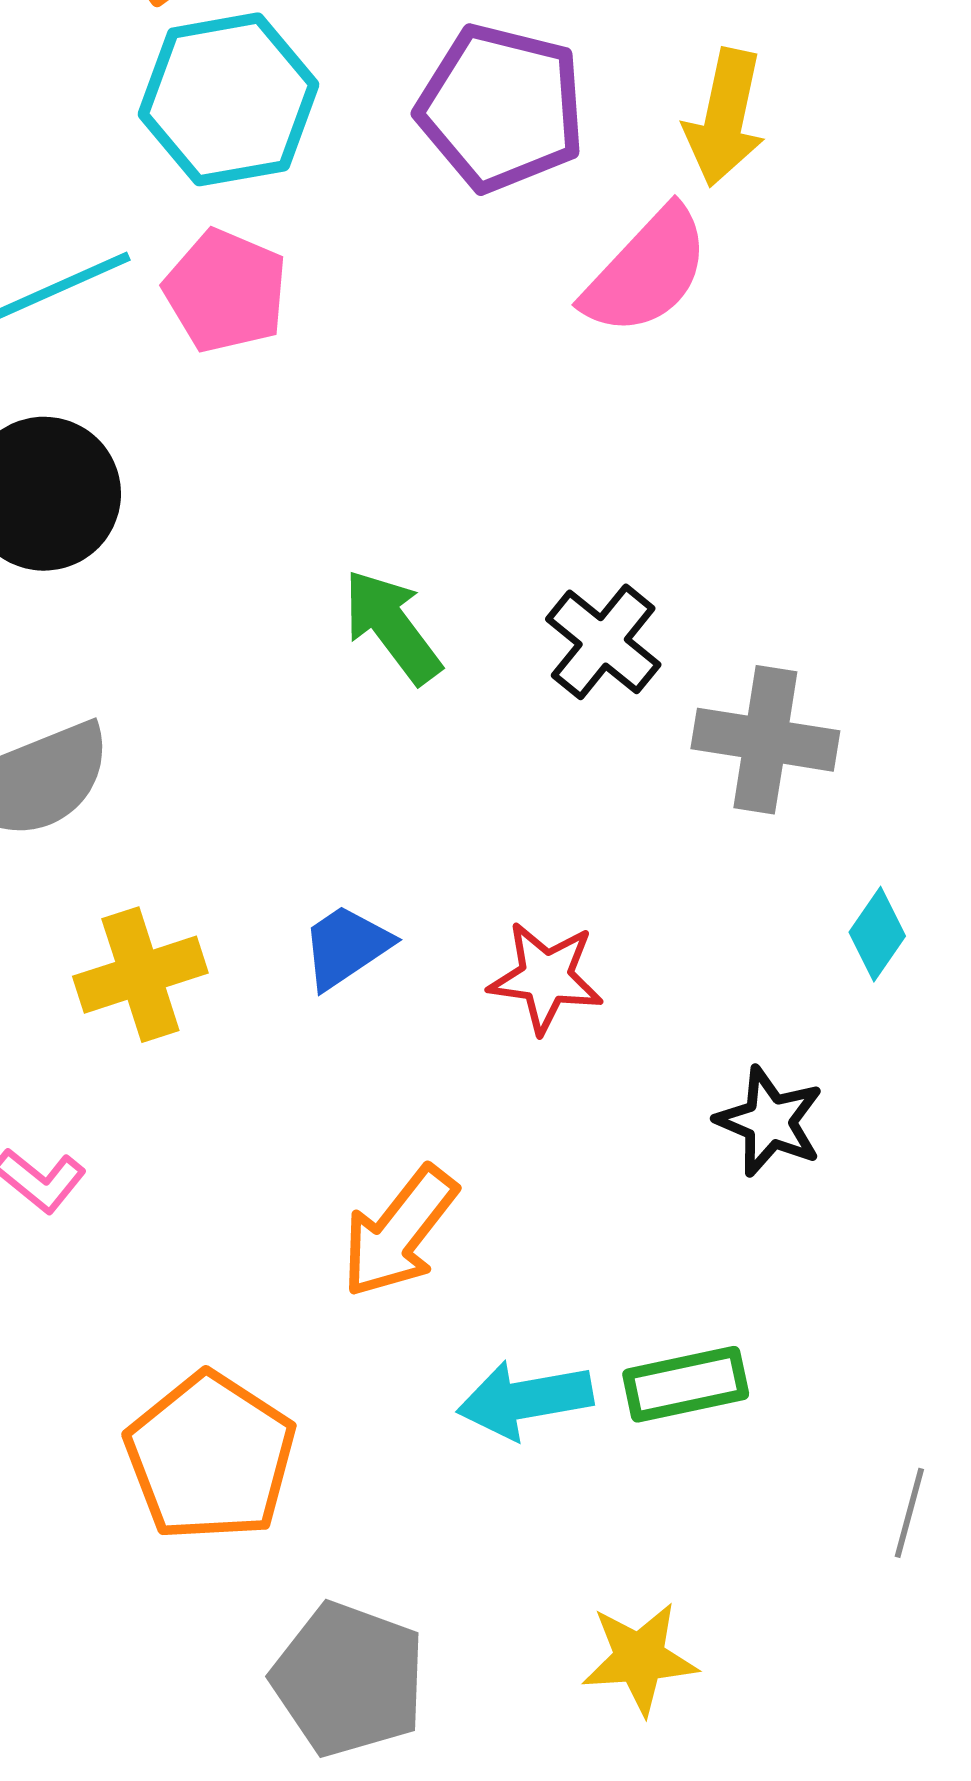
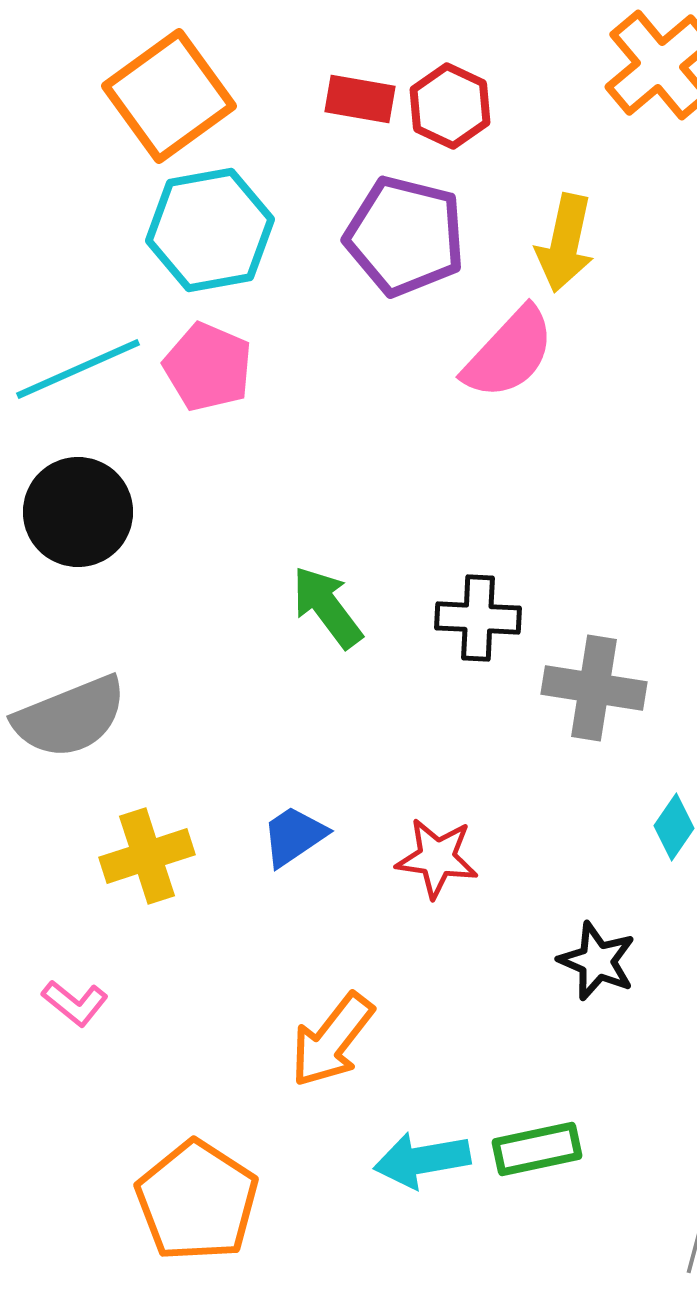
black cross: (603, 642) -> (478, 618), turned -36

